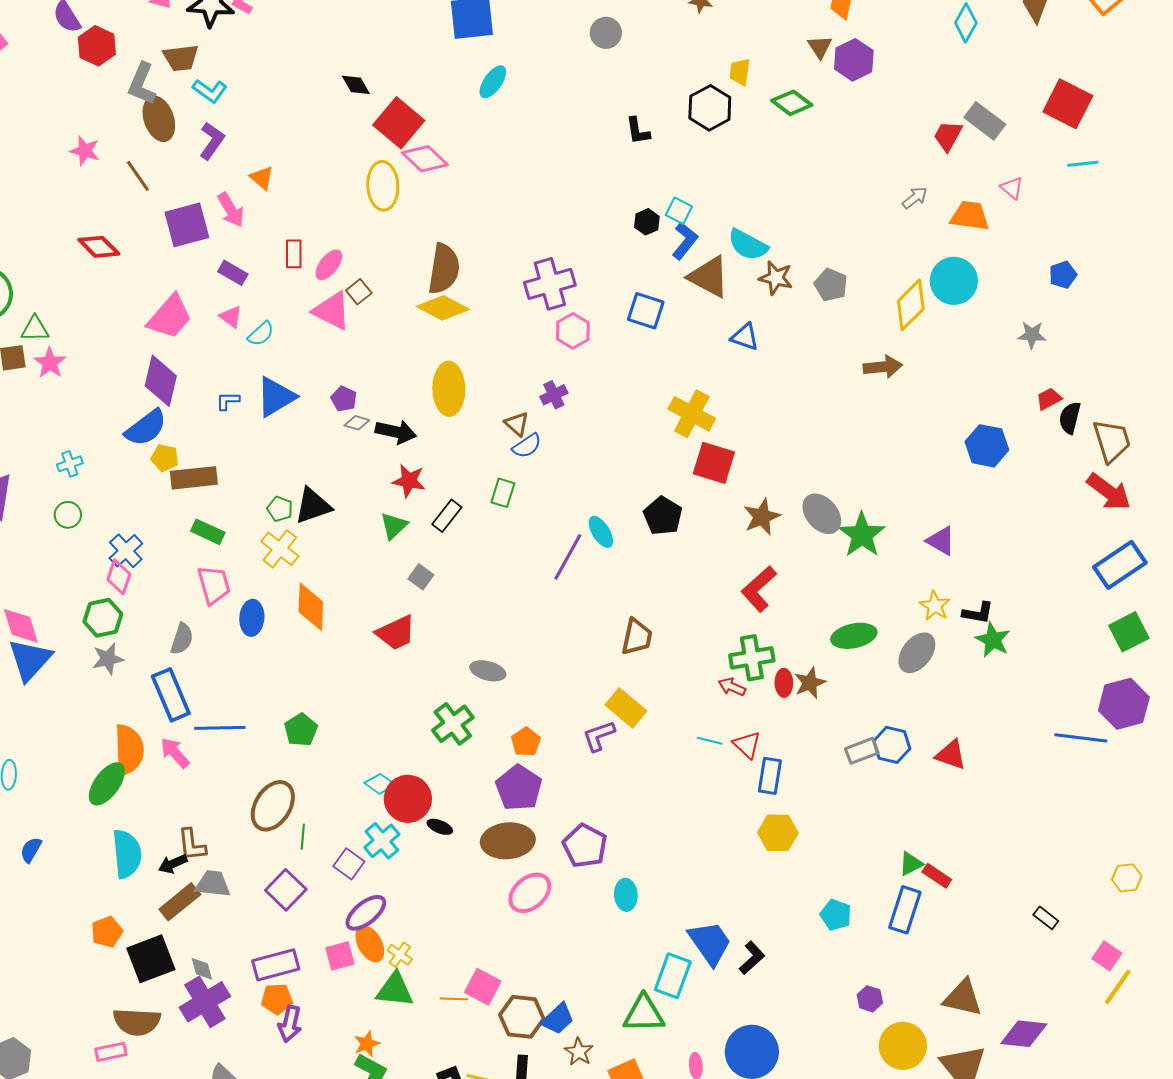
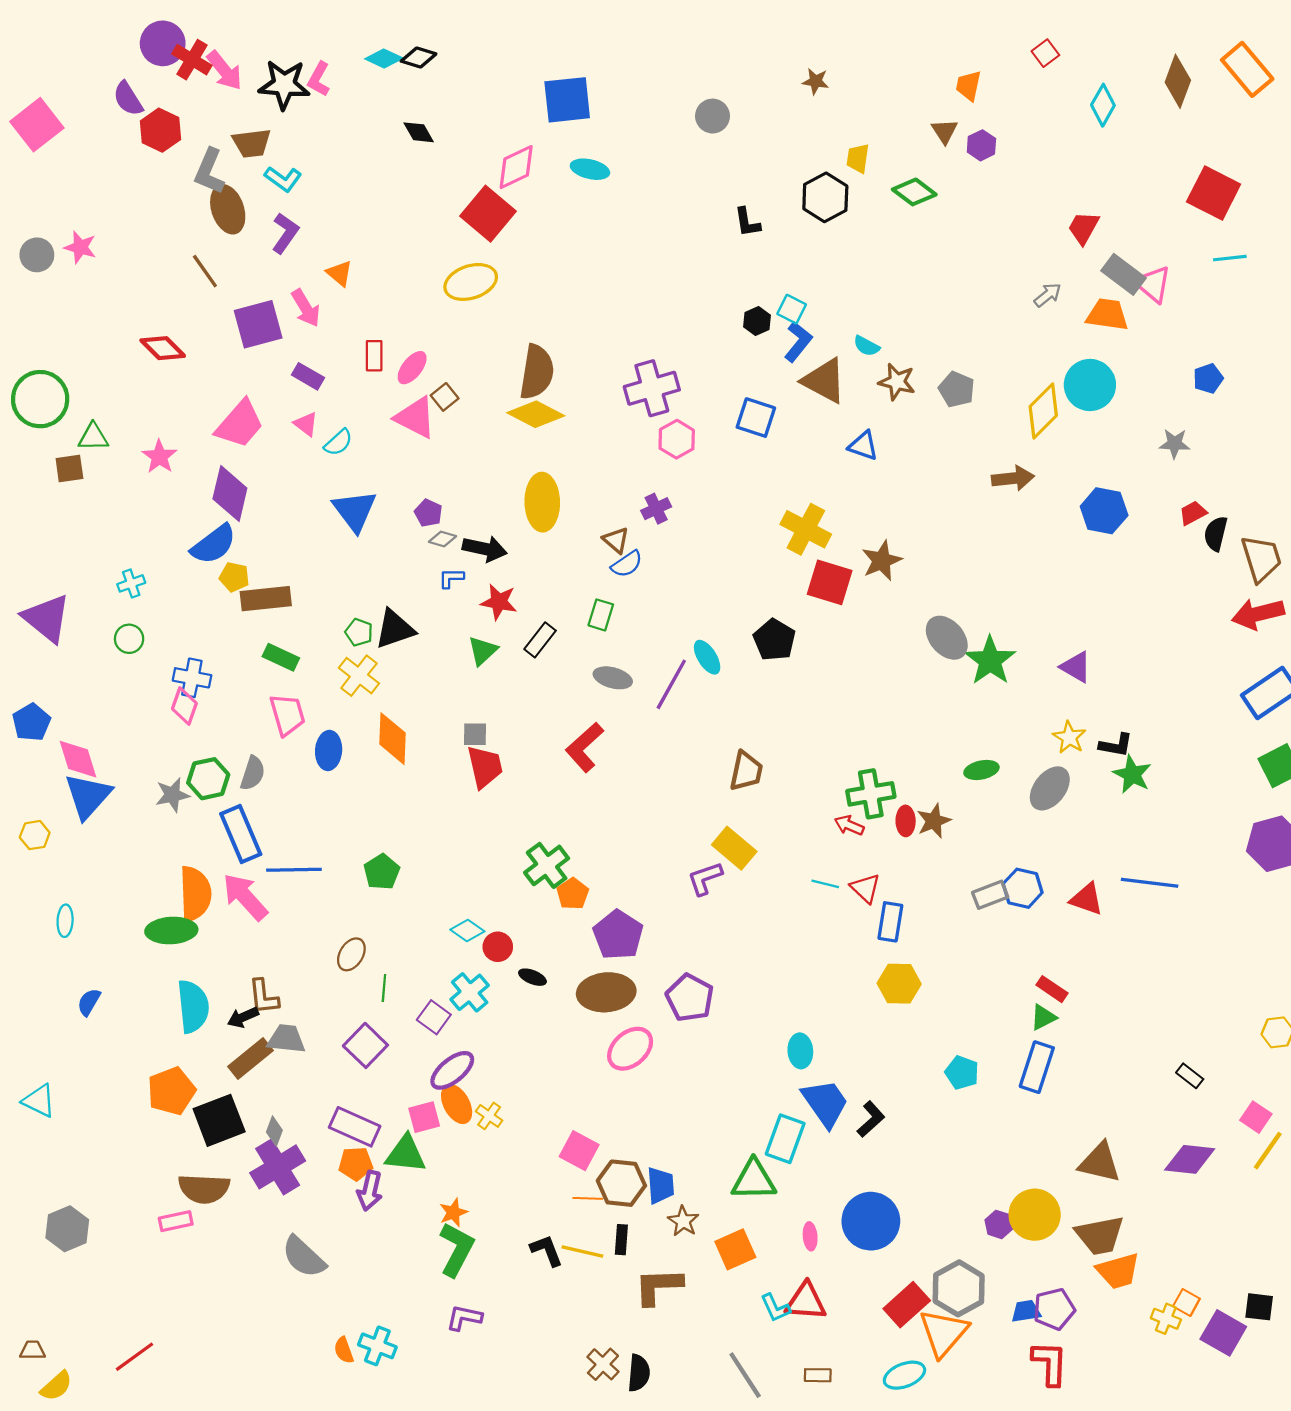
purple hexagon: (854, 60) -> (981, 145), size x0.7
cyan ellipse: (493, 82) -> (590, 169), turned 68
black diamond: (356, 85) -> (419, 132), moved
gray rectangle: (985, 121) -> (1124, 274), moved
pink star: (85, 151) -> (80, 247), moved
pink diamond: (425, 159) -> (516, 167), moved, turned -69
yellow ellipse: (383, 186) -> (471, 282), turned 75
pink triangle: (1012, 188) -> (1153, 284), size x1.5
cyan semicircle: (748, 245) -> (867, 346), size x0.6
pink star: (50, 363) -> (159, 457), moved
blue triangle: (276, 397) -> (355, 511), turned -36
blue L-shape: (228, 401) -> (451, 578), moved
blue hexagon: (987, 446) -> (1104, 511), moved
red arrow: (1109, 492) -> (1258, 614), turned 129
brown star: (762, 517) -> (882, 561), moved
blue cross: (126, 551) -> (192, 678), turned -36
gray square: (421, 577) -> (475, 734), moved, turned -35
red L-shape: (759, 589) -> (585, 747), moved
green hexagon: (103, 618) -> (208, 779), moved
red trapezoid: (396, 633) -> (485, 767), turned -78
green ellipse: (854, 636) -> (981, 770), size x0.7
gray ellipse: (488, 671) -> (613, 678), moved
blue line: (1081, 738) -> (1150, 883), moved
orange pentagon: (526, 742) -> (573, 894), moved
pink arrow: (175, 753) -> (245, 897), size x1.4
green ellipse: (107, 784) -> (171, 931), turned 51
red circle: (408, 799) -> (498, 947), size x0.6
brown ellipse: (273, 806) -> (351, 954), size x0.6
red rectangle: (937, 876) -> (1052, 989), moved
cyan ellipse: (626, 895) -> (800, 1051), moved
orange pentagon: (107, 932) -> (171, 1091), size x1.4
purple rectangle: (276, 965) -> (355, 1127), turned 39
gray diamond: (202, 969) -> (274, 1131), turned 36
green triangle: (395, 990) -> (406, 1154), moved
orange line: (454, 999) -> (588, 1198), moved
purple hexagon: (870, 999) -> (999, 1224), moved
blue trapezoid: (558, 1019) -> (660, 1185), turned -51
purple diamond: (1024, 1034) -> (1190, 1159), moved

